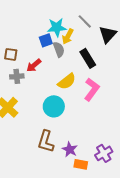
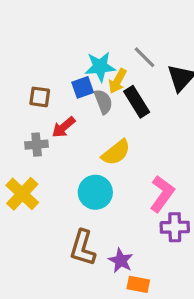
brown square: (11, 54) -> (40, 97), moved
black rectangle: (88, 58) -> (137, 102), moved
pink L-shape: (92, 89) -> (162, 194), moved
purple cross: (104, 153) -> (175, 227), moved, turned 30

